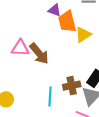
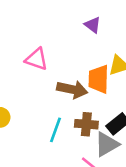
orange trapezoid: (67, 22) -> (99, 79), moved
brown arrow: (39, 54) -> (72, 89), moved, turned -55

